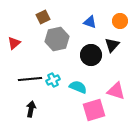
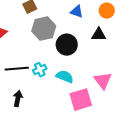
black triangle: (112, 45) -> (99, 35), turned 49
black circle: (91, 55) -> (67, 45), moved
pink triangle: (116, 91) -> (103, 81), turned 36

